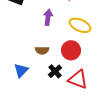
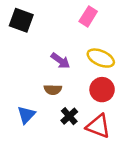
purple arrow: (48, 17) -> (60, 61), moved, turned 119
red circle: (71, 50) -> (102, 90), moved

